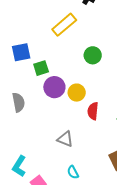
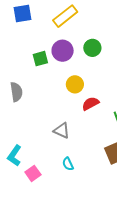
blue square: (21, 52) -> (22, 13), moved
purple circle: (54, 87) -> (63, 51), moved
red semicircle: (93, 111) -> (90, 104), turned 54

